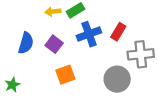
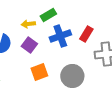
yellow arrow: (53, 12) -> (28, 24), moved
gray circle: (117, 79) -> (72, 76), moved

